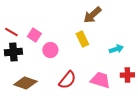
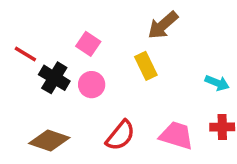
pink square: (34, 35) -> (88, 44), moved
cyan arrow: (116, 49) -> (217, 83), moved, turned 40
black cross: (13, 52) -> (54, 78), moved, turned 36

